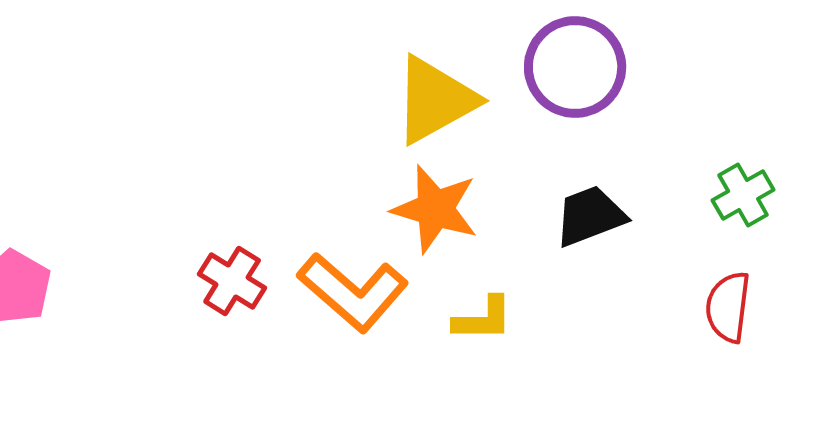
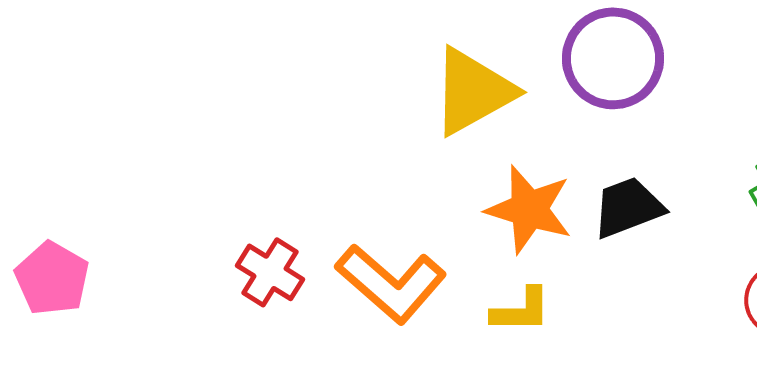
orange star: (435, 209) -> (529, 209), moved

